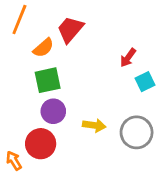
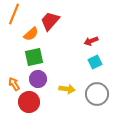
red arrow: (128, 58) -> (91, 41), turned 32
cyan square: (145, 82) -> (95, 62), moved
orange arrow: (14, 161) -> (14, 84), moved

